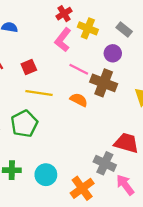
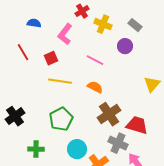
pink L-shape: (63, 40) -> (65, 34), moved
brown cross: (104, 83) -> (109, 114), moved, turned 35
green pentagon: (24, 124) -> (61, 119), moved
cyan circle: (46, 175) -> (77, 149), moved

